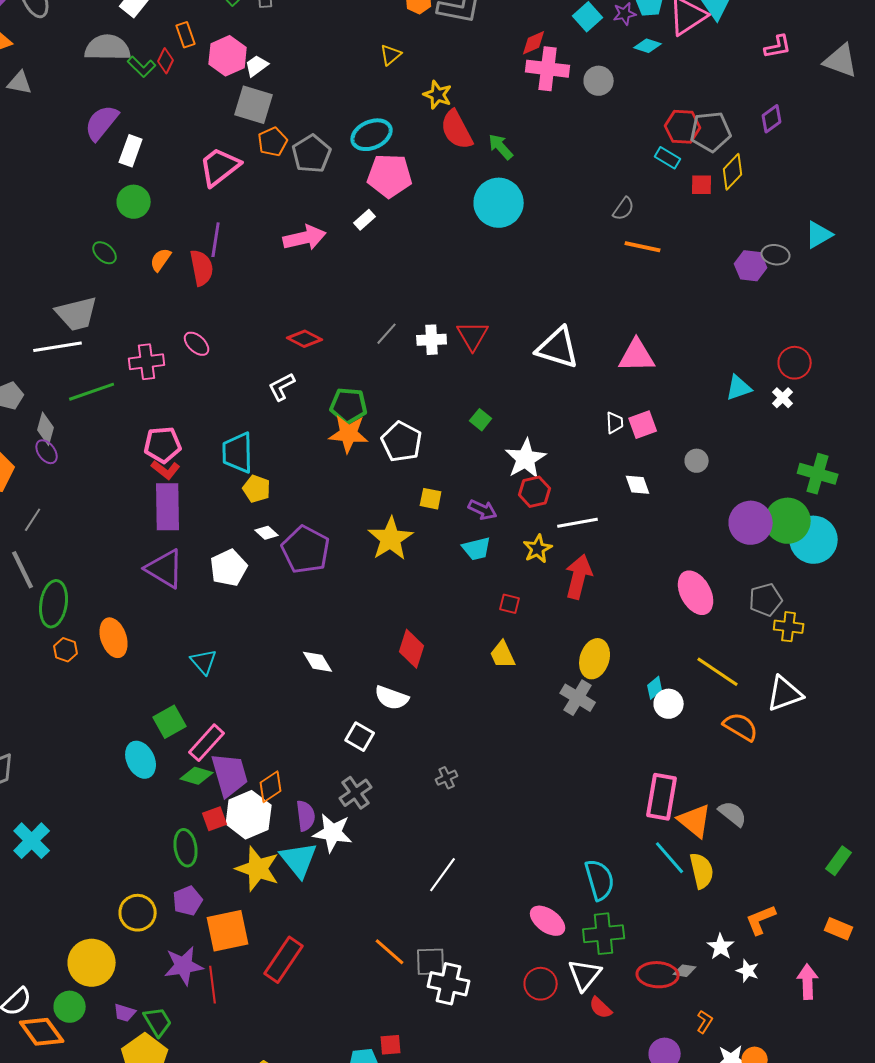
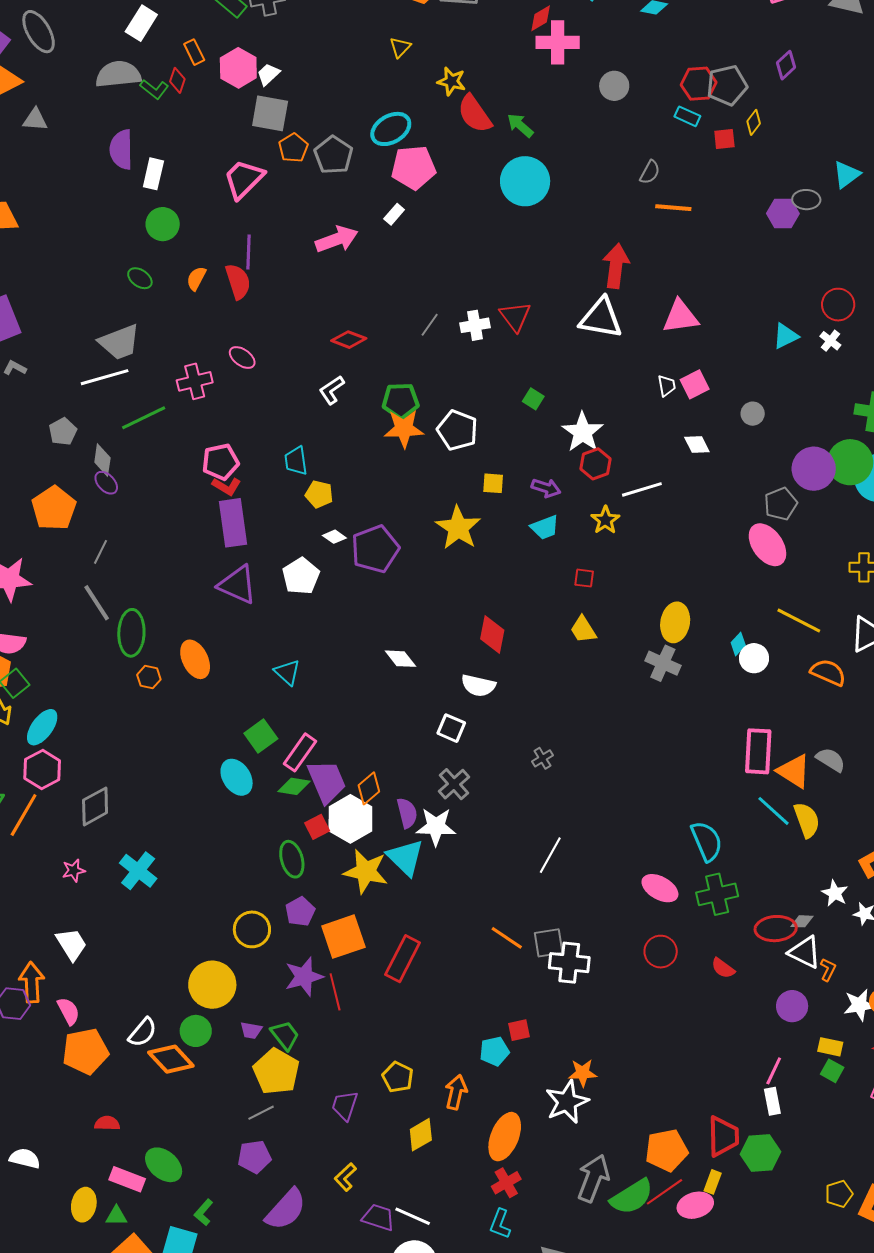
gray circle: (599, 81) -> (614, 86), moved
purple semicircle: (102, 123) -> (121, 150), turned -33
yellow diamond: (733, 172) -> (754, 122), size x0.7
cyan trapezoid: (238, 453) -> (296, 461), size x0.7
purple pentagon: (306, 550) -> (375, 549), turned 30
red arrow: (579, 577) -> (616, 266), moved
gray pentagon: (766, 600) -> (781, 504), moved
white triangle: (585, 975) -> (805, 952), moved, turned -36

